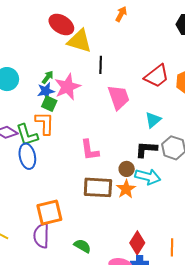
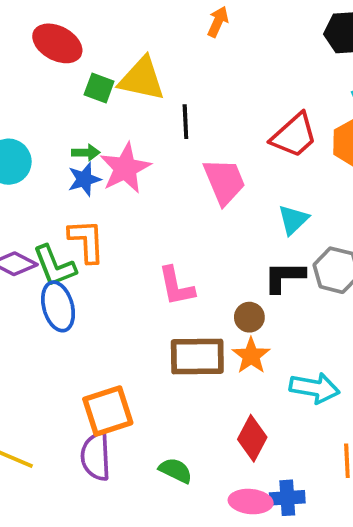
red ellipse: (61, 24) -> (57, 43), moved
green arrow: (48, 77) -> (86, 153), turned 56
green square: (49, 104) -> (99, 88), moved
cyan arrow: (148, 177) -> (315, 388), moved
red diamond: (137, 243) -> (252, 438), moved

